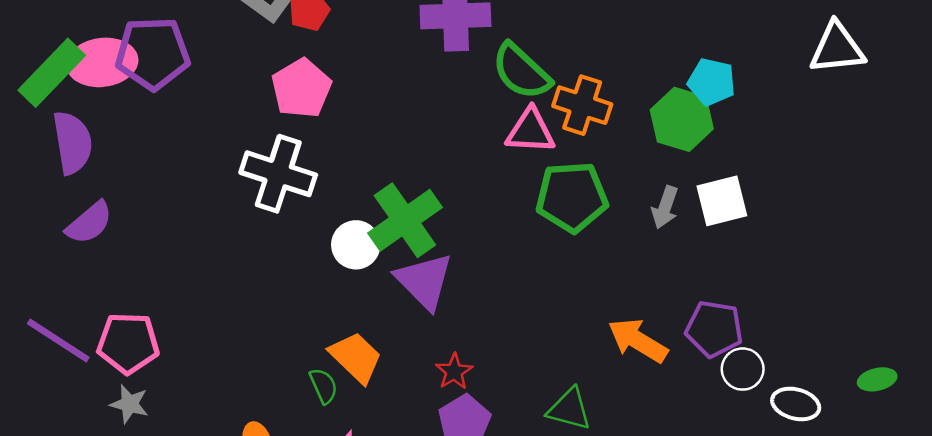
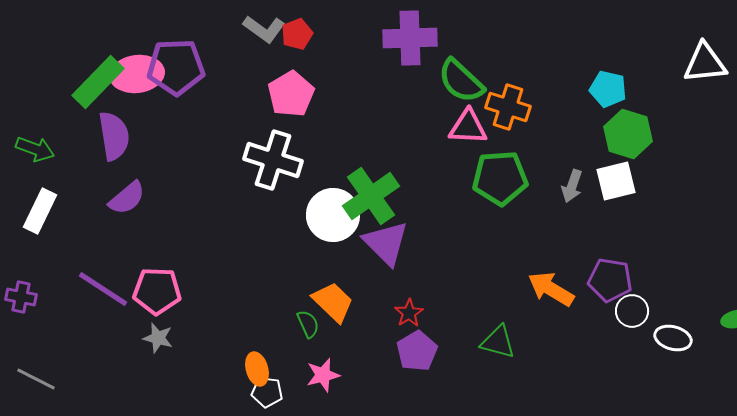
green hexagon: (682, 119) -> (628, 134), moved
white circle: (356, 245) -> (333, 215), size x1.4

